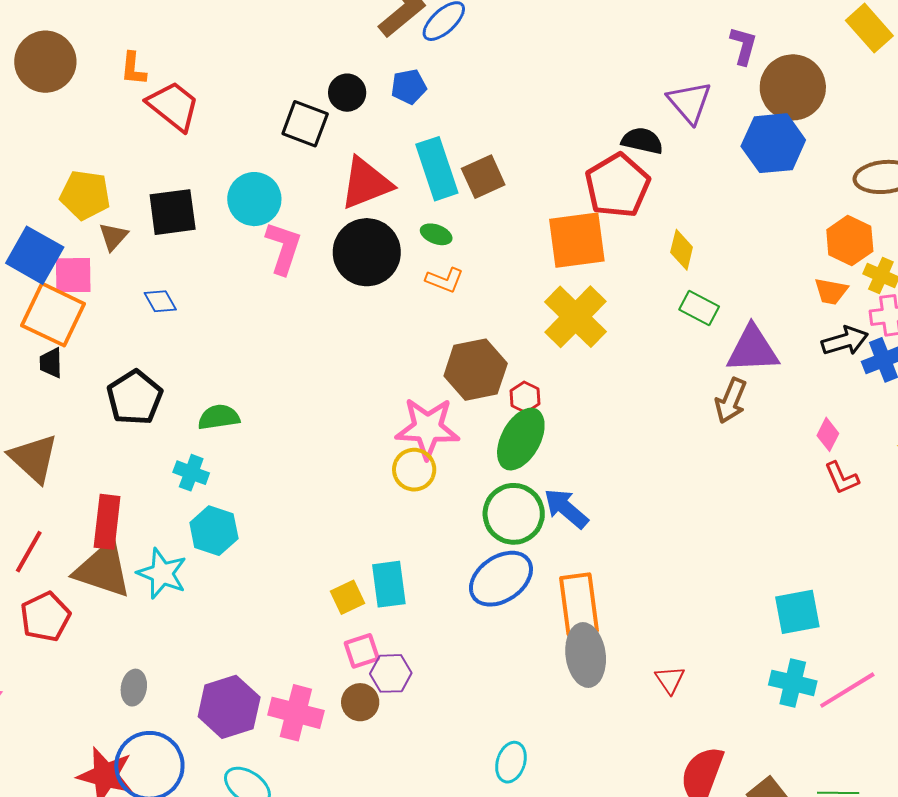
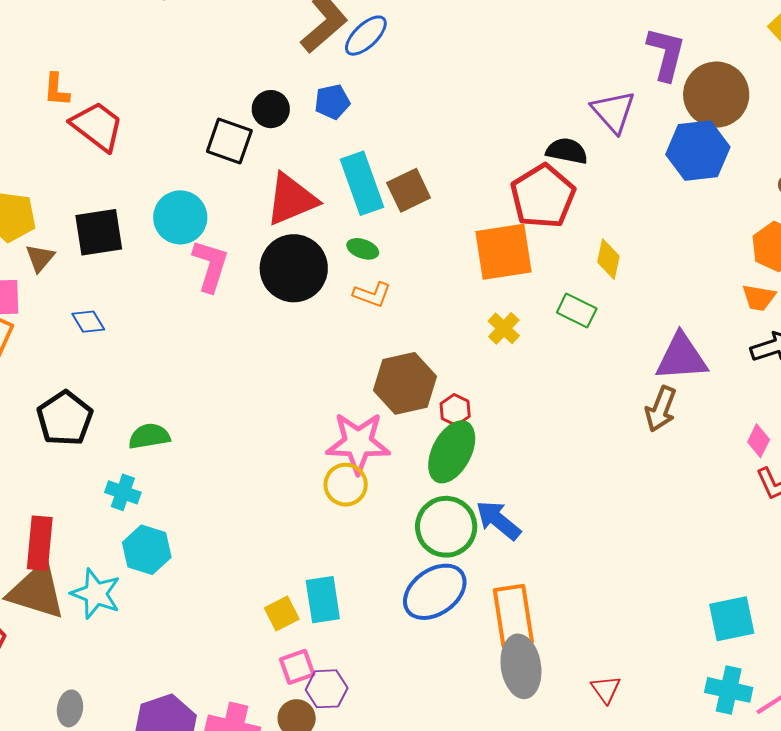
purple L-shape: (743, 46) -> (666, 54), size x1.4
green rectangle: (699, 308) -> (577, 311), moved
yellow cross: (575, 317) -> (504, 328), size x0.5

